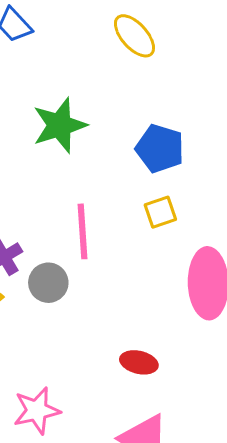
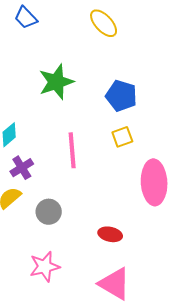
gray circle: (48, 283) -> (49, 212), moved

